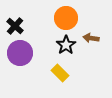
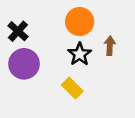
brown arrow: (91, 38) -> (110, 46), turned 84

